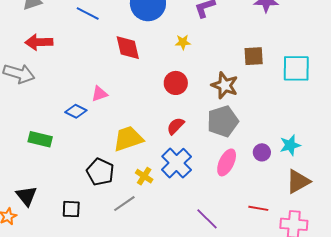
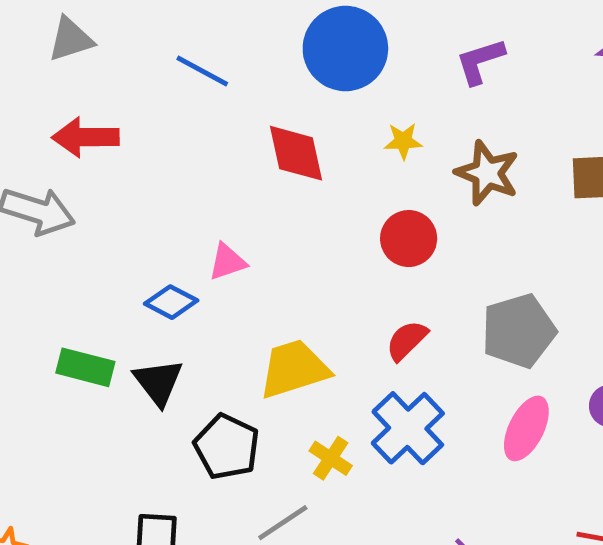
yellow star: (183, 42) -> (403, 141), moved
brown star: (225, 85) -> (487, 173), moved
black triangle: (27, 196) -> (158, 382), moved

